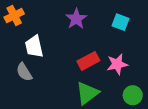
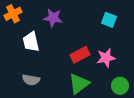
purple star: (76, 19) -> (53, 18), moved, turned -30
gray semicircle: (24, 72) -> (31, 80), moved, turned -48

